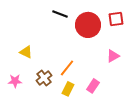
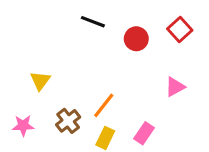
red square: (116, 19) -> (180, 29), turned -35
red circle: (88, 25) -> (136, 39), size x0.6
yellow triangle: (26, 52) -> (40, 81), turned 40

